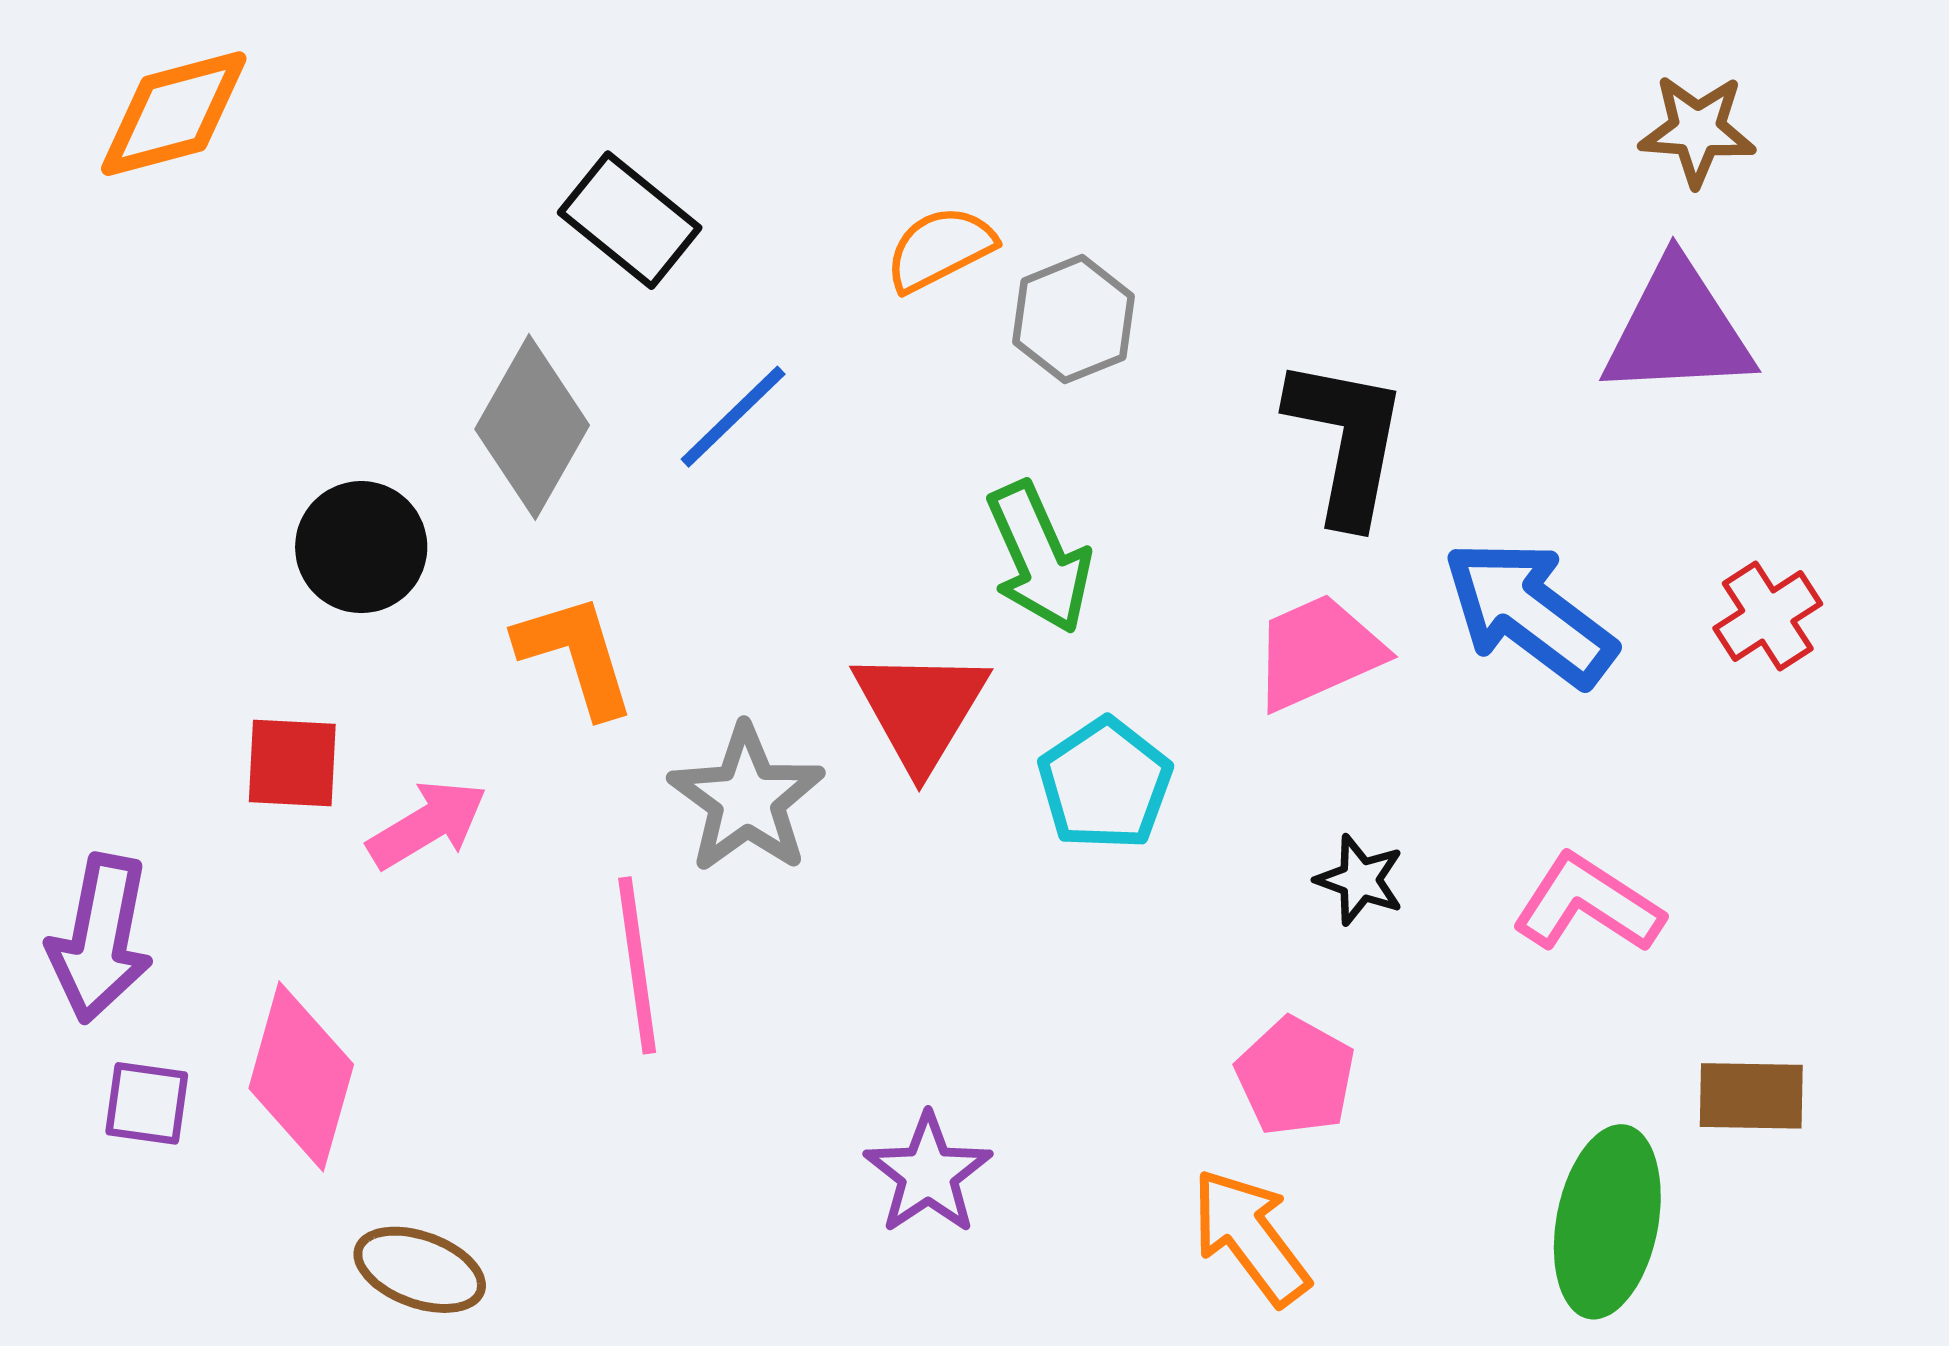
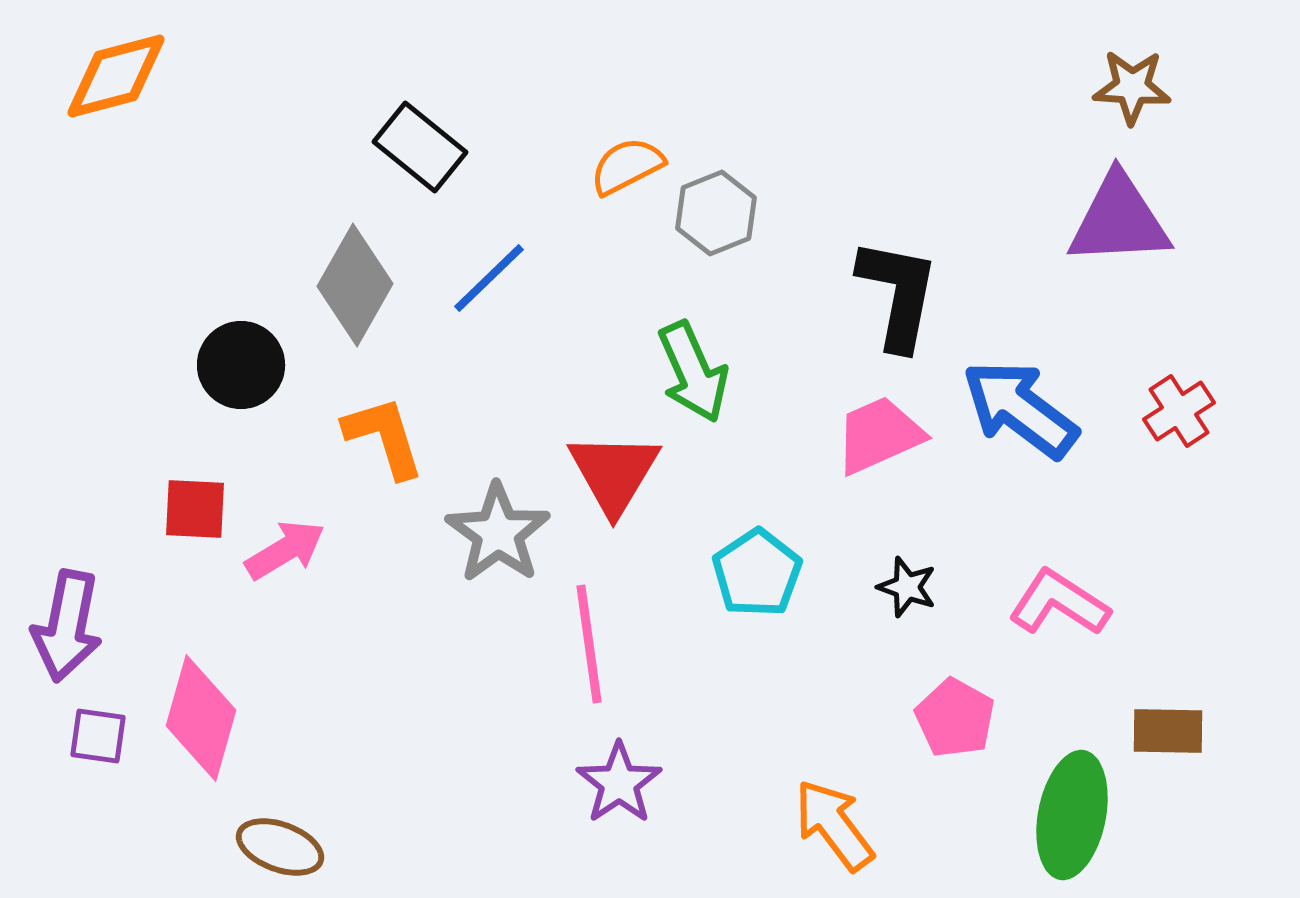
cyan pentagon: (1105, 784) -> (757, 573), moved
pink line: (637, 965) -> (589, 644), moved
pink pentagon: (1295, 1076) -> (955, 718), moved

